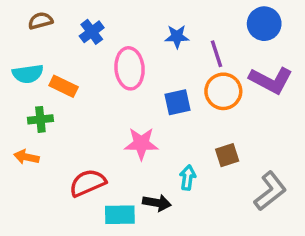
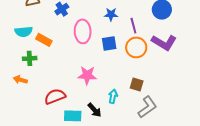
blue square: (178, 102) -> (109, 43), moved
brown square: (227, 155) -> (137, 84), turned 32
gray L-shape: (270, 191) -> (147, 107), moved
black arrow: (157, 203) -> (94, 110), turned 35

